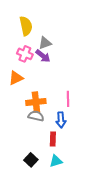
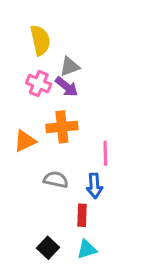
orange triangle: (16, 78) -> (25, 141), moved
orange cross: (36, 102) -> (62, 127), moved

